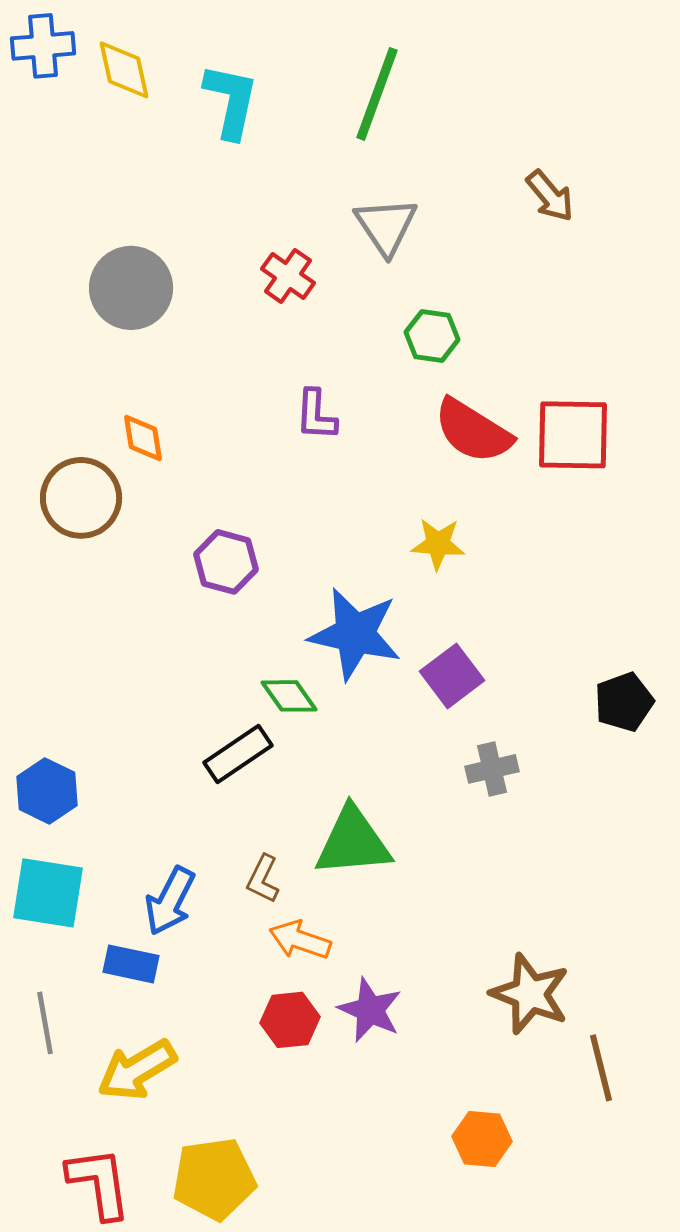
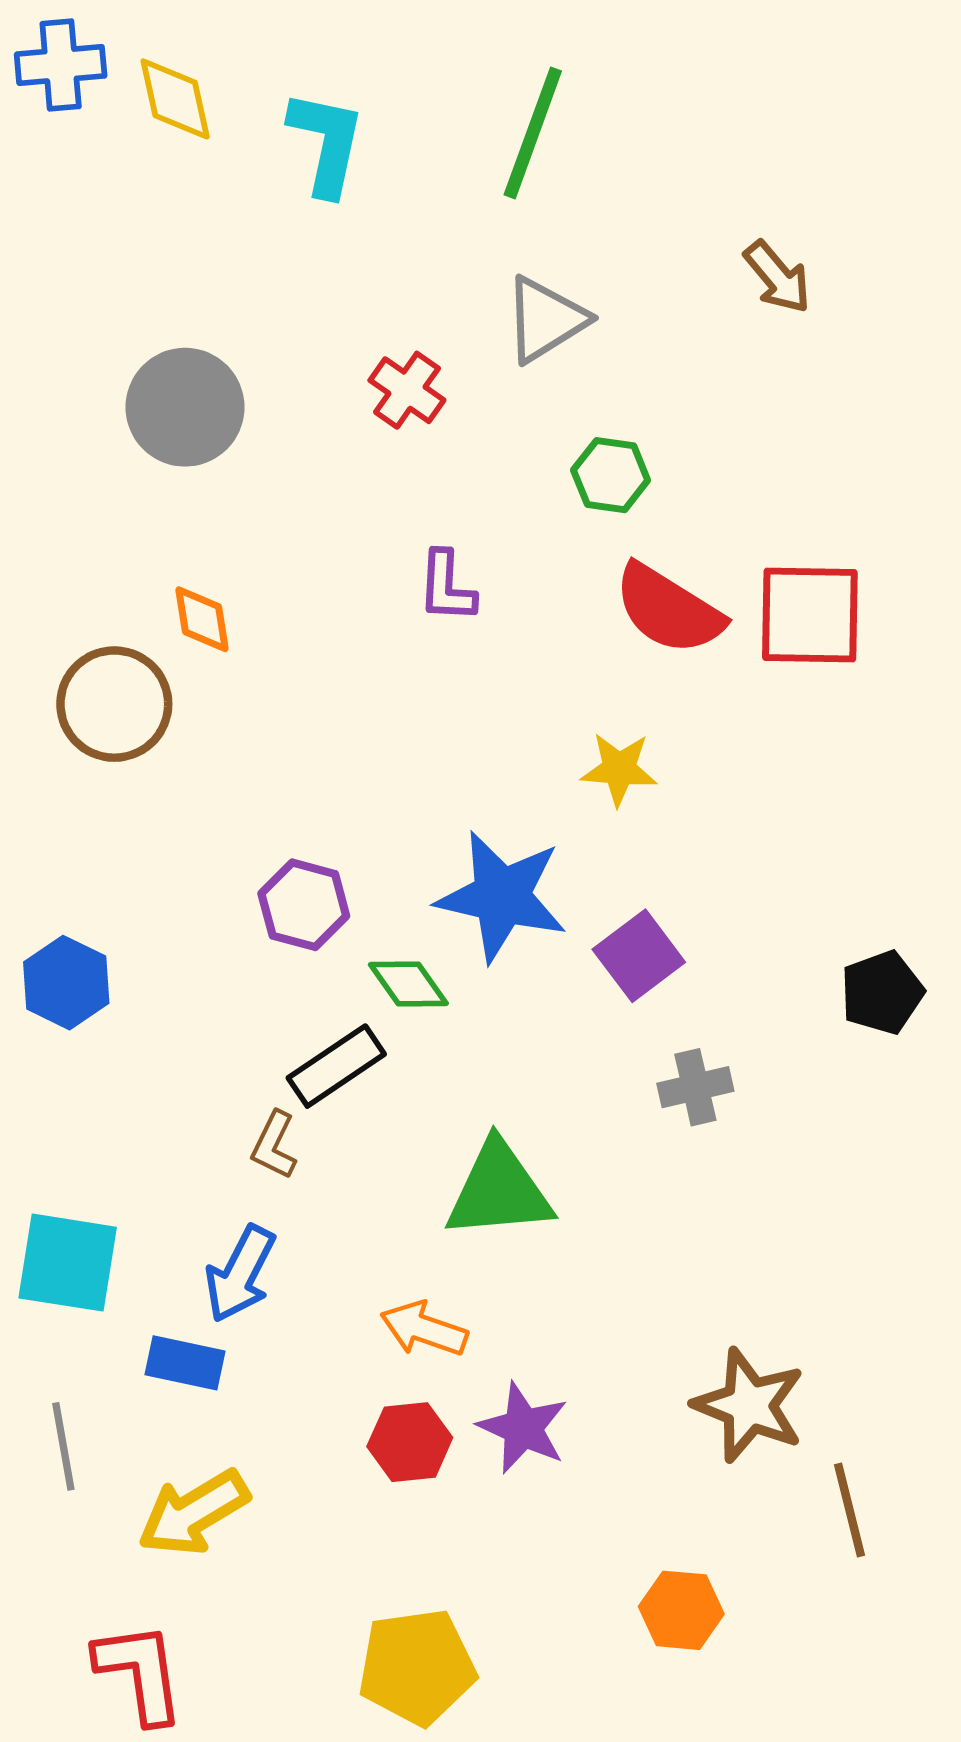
gray triangle: (386, 226) -> (546, 320), turned 32
purple hexagon: (226, 562) -> (304, 905), moved
blue hexagon: (47, 791) -> (66, 983), moved
brown L-shape: (263, 879) -> (274, 1145), moved
yellow pentagon: (214, 1179) -> (417, 1667), moved

